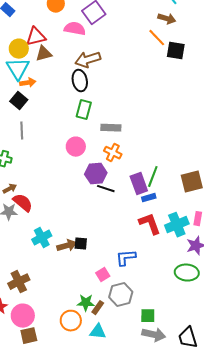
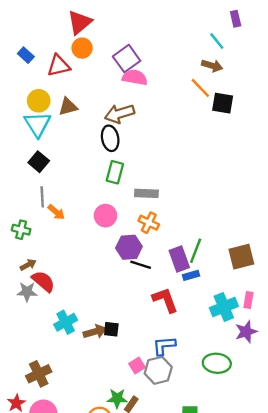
pink semicircle: (75, 29) -> (135, 77), moved
red triangle: (36, 37) -> (59, 66), moved
orange arrow: (28, 83) -> (56, 212), moved, turned 49
red L-shape: (150, 224) -> (165, 300), moved
green ellipse: (187, 273) -> (217, 363), moved
gray hexagon: (121, 295) -> (158, 370), moved

